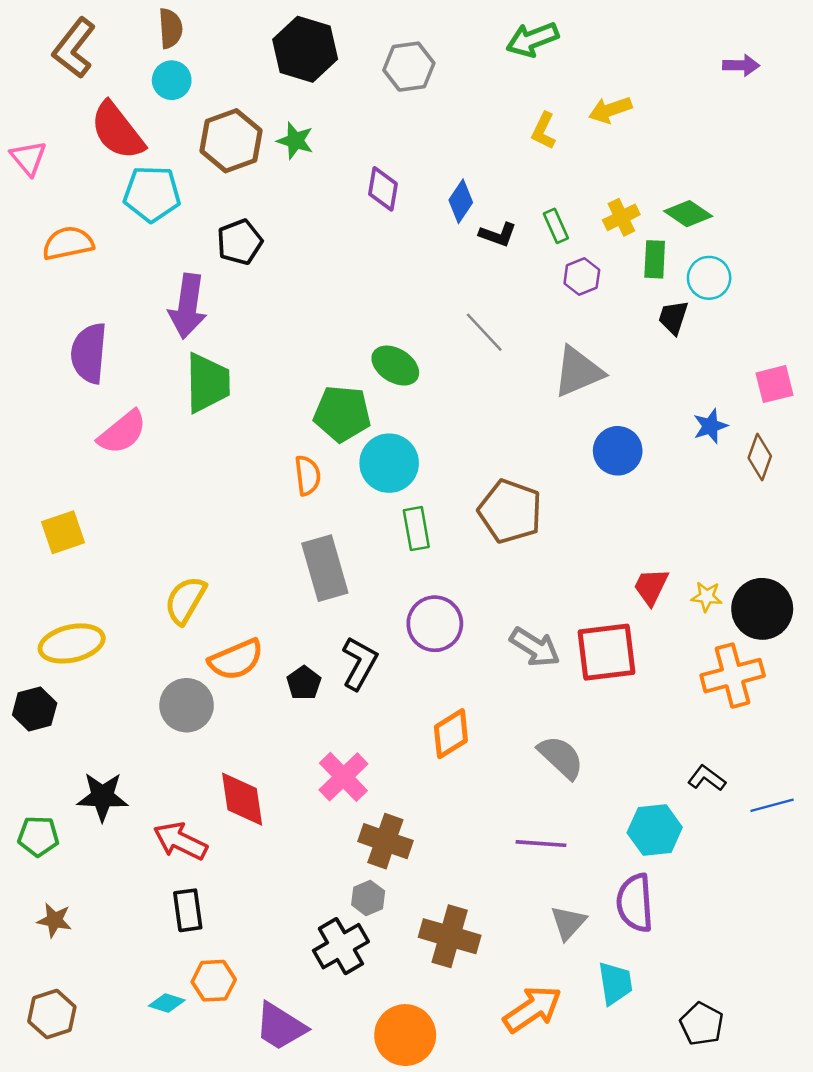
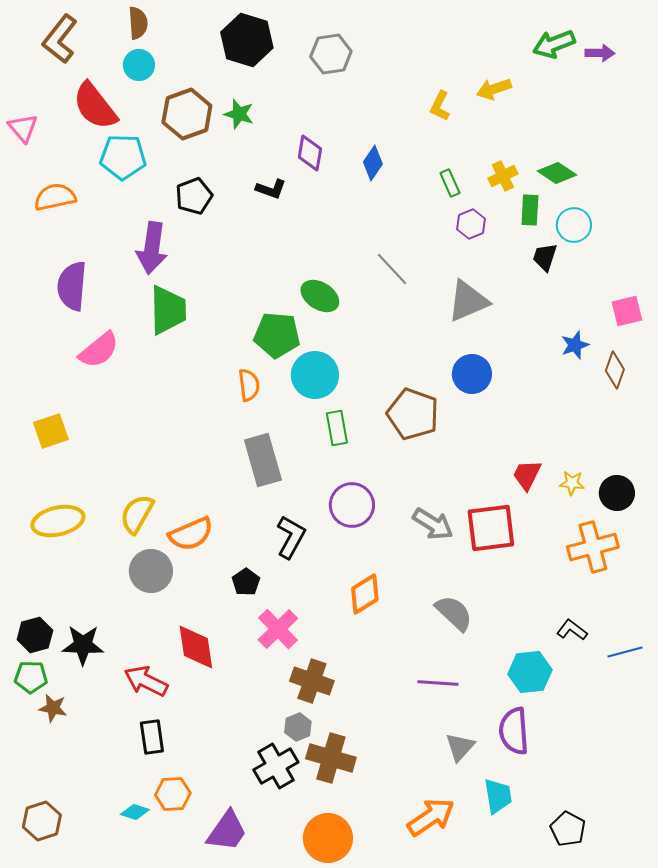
green arrow: (532, 39) -> (554, 44), moved
black L-shape: (498, 235) -> (271, 189), moved
blue circle: (618, 451) -> (472, 374), moved
yellow semicircle: (185, 600) -> (137, 514), moved
black circle: (762, 609) -> (617, 493), size x0.7
black pentagon: (304, 683) -> (246, 582), moved
black hexagon: (35, 709) -> (35, 635), moved
brown star: (54, 920) -> (53, 708), moved
brown cross: (450, 936) -> (331, 758), moved
purple trapezoid: (280, 1026) -> (227, 831), turned -87

